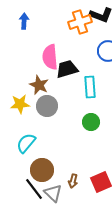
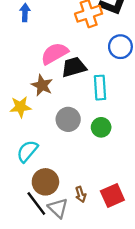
pink semicircle: (50, 57) -> (55, 53), turned 65
gray circle: (47, 106) -> (68, 119), moved
brown arrow: (73, 181) -> (81, 194), turned -32

